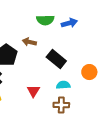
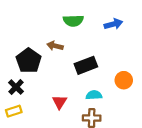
blue arrow: (69, 23) -> (113, 24), moved
black rectangle: (56, 59) -> (86, 65), turned -60

